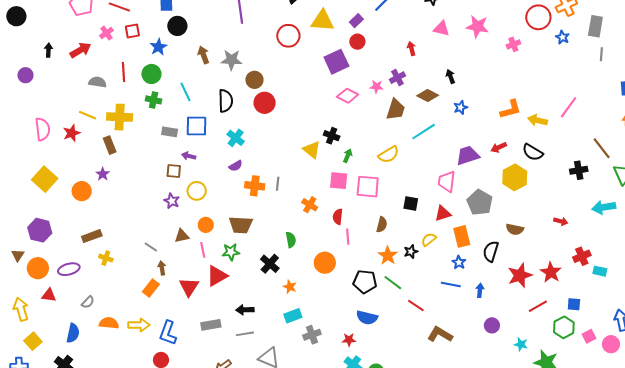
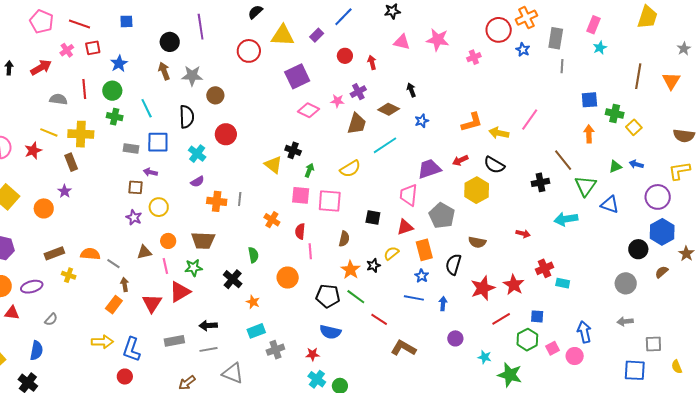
black circle: (177, 26) -> (170, 42), moved
red circle: (357, 42) -> (345, 56), moved
red circle: (265, 103) -> (226, 134), moved
orange semicircle: (109, 323) -> (90, 254), moved

